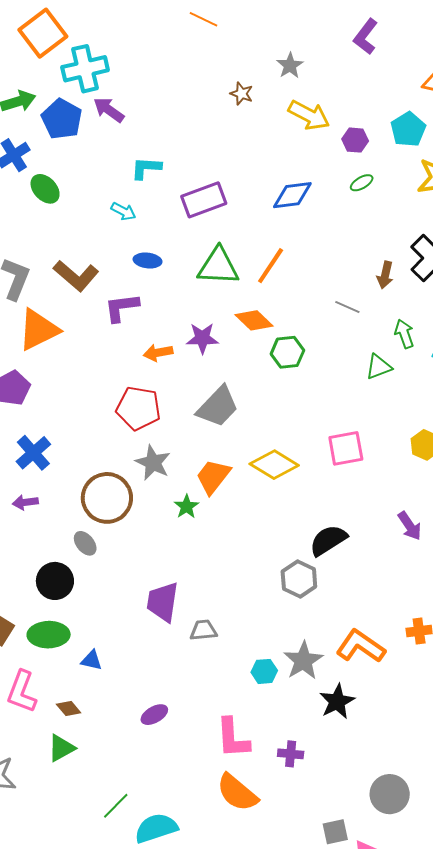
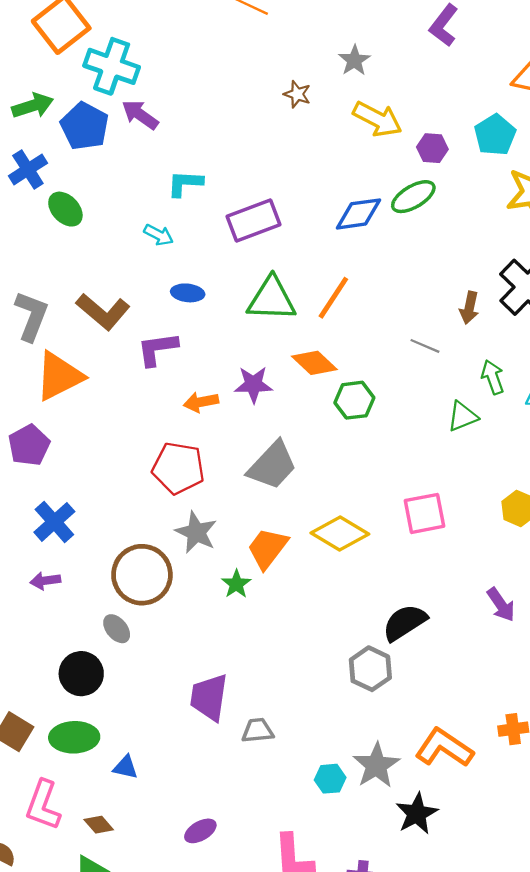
cyan cross: (85, 69) -> (112, 66), turned 33
green ellipse: (362, 183) -> (413, 197), moved, size x1.6

